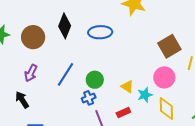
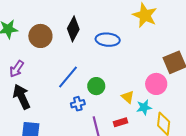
purple arrow: (31, 73) -> (17, 69), moved
pink circle: (164, 77) -> (156, 84), moved
blue cross: (89, 98) -> (78, 104), moved
black arrow: (22, 100) -> (22, 97), size x1.4

